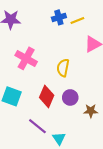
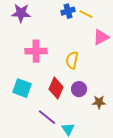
yellow line: (77, 21) -> (86, 14), turned 48
pink cross: (26, 58) -> (36, 51), turned -30

